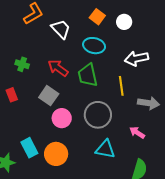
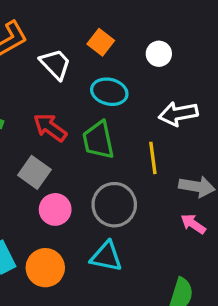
orange square: (97, 17) -> (101, 42), moved
pink arrow: (137, 133) -> (193, 224), moved
cyan triangle: (105, 149) -> (106, 256), moved

